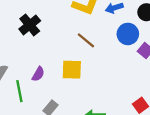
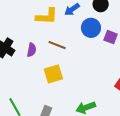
purple semicircle: (38, 74) -> (32, 50), moved

